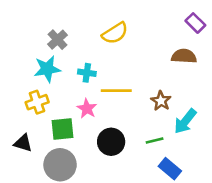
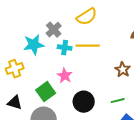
gray cross: (57, 40) -> (54, 30), moved
yellow line: (116, 91) -> (88, 46), moved
yellow cross: (37, 102) -> (15, 69), moved
green square: (63, 129) -> (46, 92), turned -30

